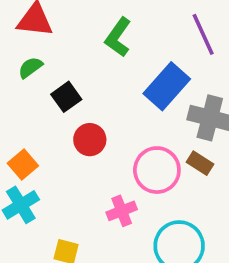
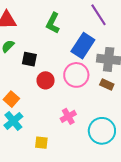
black square: (66, 97) -> (29, 59), turned -35
pink circle: (157, 170) -> (76, 75), moved

